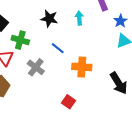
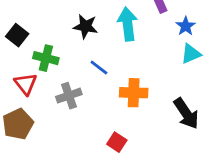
cyan arrow: (79, 18) -> (128, 24), size x1.6
gray cross: (36, 67) -> (69, 96), turned 36

